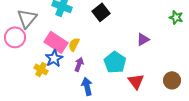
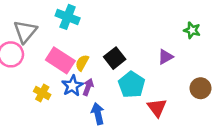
black square: (101, 12) -> (115, 58), moved
green star: (176, 17) -> (192, 30), moved
blue star: (54, 58) -> (72, 86), moved
brown circle: (172, 80) -> (200, 88), moved

